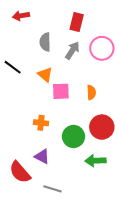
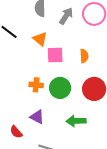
green circle: (73, 136) -> (60, 88), moved
green arrow: (96, 161) -> (76, 121), moved
red semicircle: (20, 172) -> (16, 132), size x0.6

